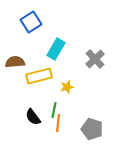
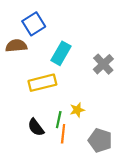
brown semicircle: (15, 62) -> (16, 46), moved
yellow star: (67, 87) -> (77, 110), moved

